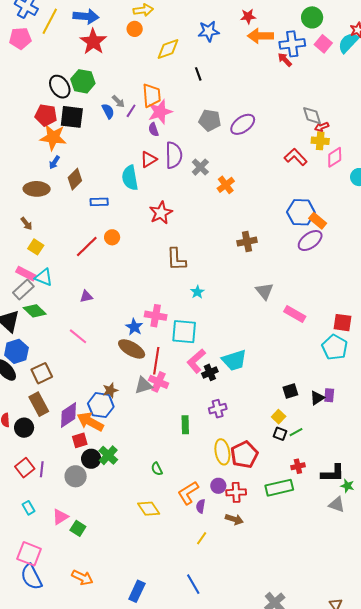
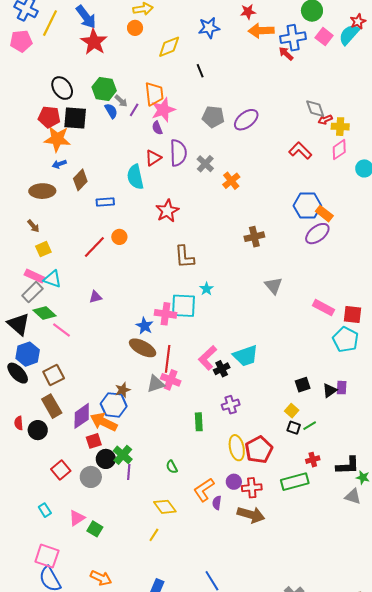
blue arrow: (86, 16) -> (86, 17), turned 50
green hexagon: (83, 81) -> (104, 89), moved
yellow cross: (320, 141) -> (340, 127), moved
blue arrow: (54, 162) -> (59, 164), turned 40
yellow square: (36, 247) -> (43, 249), turned 35
pink rectangle: (295, 314) -> (324, 308), moved
cyan square: (184, 332) -> (183, 306), moved
pink line: (78, 336) -> (62, 330), moved
red square: (25, 468) -> (61, 470), moved
purple line: (42, 469) -> (129, 472), moved
brown arrow: (234, 519) -> (251, 515), size x1.5
yellow line: (202, 538) -> (154, 535), moved

